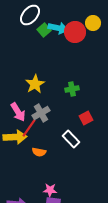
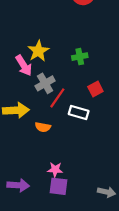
pink arrow: (18, 112) -> (24, 66), moved
red line: (29, 128) -> (57, 98), moved
white rectangle: (71, 139) -> (79, 113), turned -30

